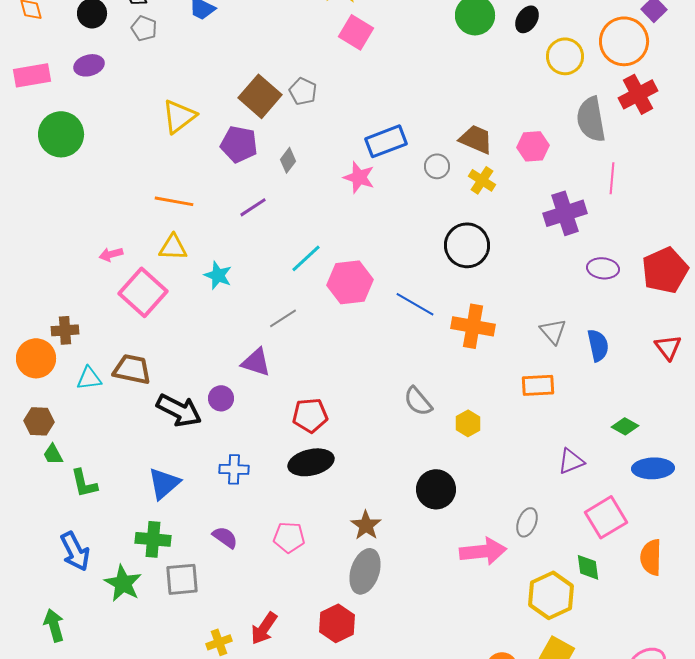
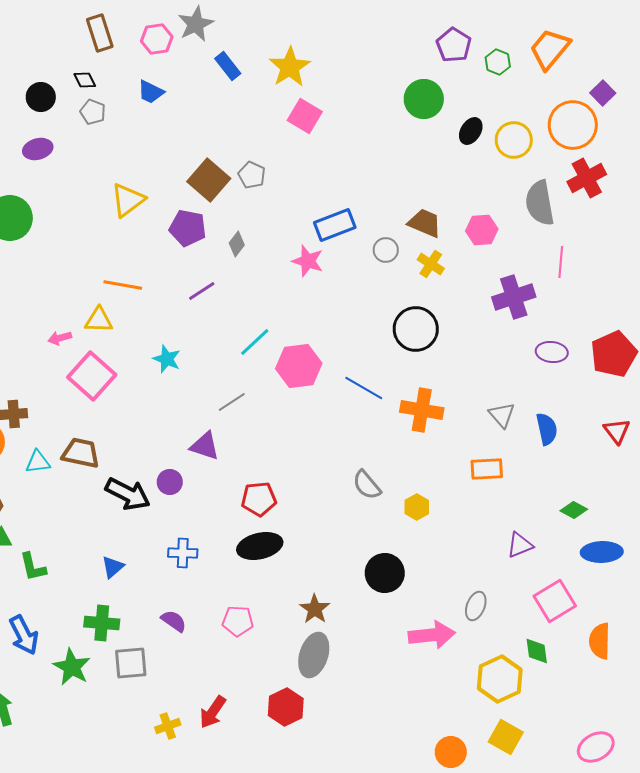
black ellipse: (527, 19) -> (471, 131), moved
yellow triangle: (173, 247) -> (99, 320), moved
blue triangle: (164, 483) -> (113, 567), size x0.7

